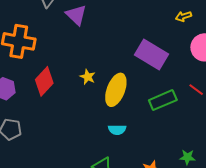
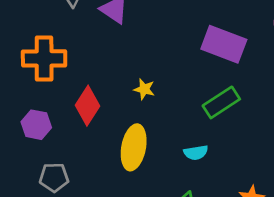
yellow ellipse: (116, 90) -> (134, 147), moved
green rectangle: (163, 100) -> (221, 102), moved

